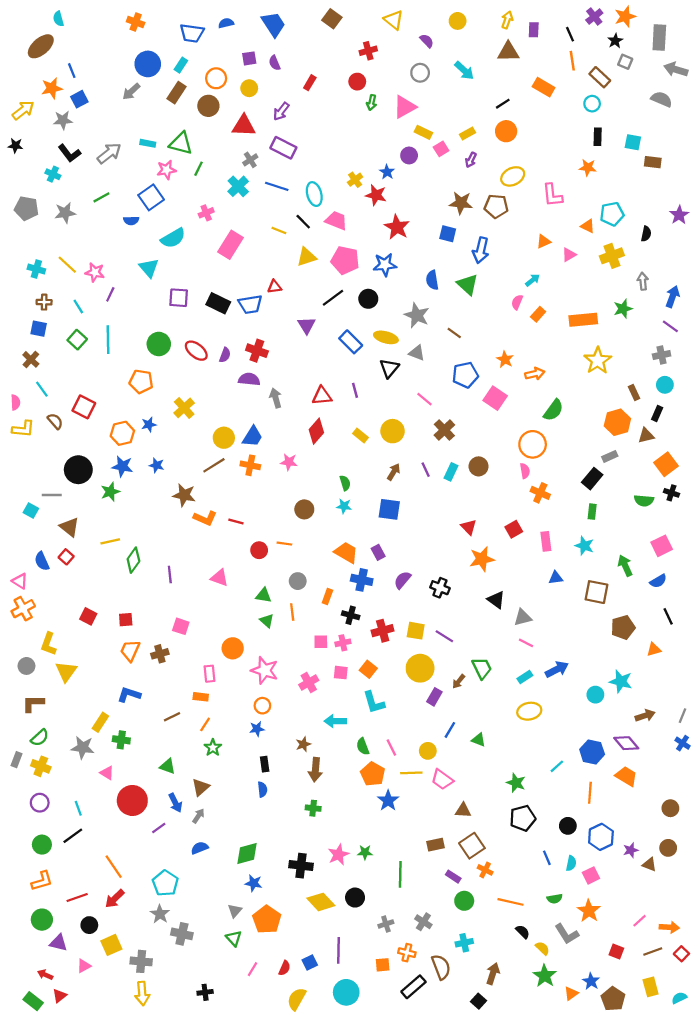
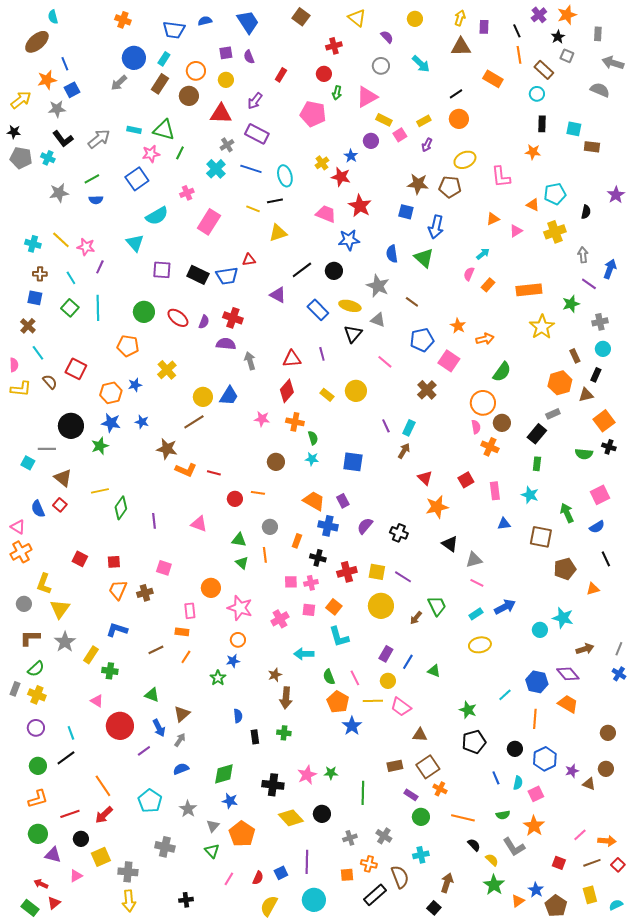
gray rectangle: (659, 37) -> (598, 34), size x0.6
gray pentagon: (26, 208) -> (21, 158), moved
blue semicircle: (131, 221) -> (96, 200), moved
pink trapezoid: (336, 221) -> (326, 214), moved
black line: (303, 222) -> (275, 201), turned -56
pink pentagon: (345, 260) -> (313, 114), moved
green star: (623, 309) -> (571, 304), moved
purple triangle: (307, 325) -> (278, 295), turned -30
purple line: (670, 326) -> (589, 284), moved
brown cross: (444, 430) -> (427, 390), moved
orange cross: (250, 465) -> (295, 422), moved
brown circle: (479, 466) -> (502, 423), moved
brown arrow: (394, 472) -> (404, 451), moved
purple rectangle: (434, 697) -> (386, 654), moved
gray star: (83, 748) -> (65, 642), moved, turned 30
green star: (213, 748) -> (218, 678), moved
black rectangle: (265, 764) -> (255, 737), moved
gray star: (160, 914) -> (188, 809), moved

